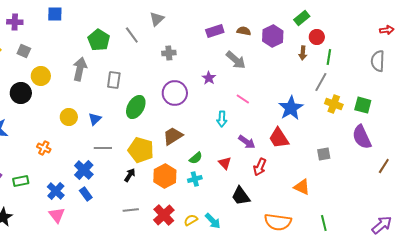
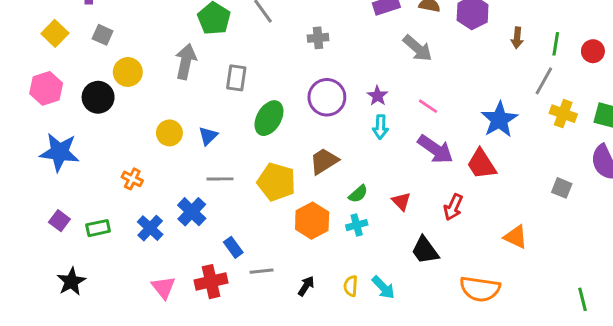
red circle: (317, 37) -> (593, 51), moved
purple star: (209, 78) -> (377, 96), moved
cyan arrow: (222, 119) -> (380, 127), moved
purple arrow: (247, 142) -> (435, 149), moved, size x1.4
gray square: (324, 154) -> (562, 188), moved, turned 32
black arrow: (130, 175) -> (306, 286), moved
blue cross: (56, 191) -> (150, 228), moved
blue rectangle: (86, 194) -> (233, 247), moved
pink triangle: (57, 215) -> (163, 287), moved
red cross: (164, 215) -> (211, 282), moved, turned 30
yellow semicircle: (191, 220) -> (351, 286), turned -56
green line: (324, 223) -> (583, 299), moved

